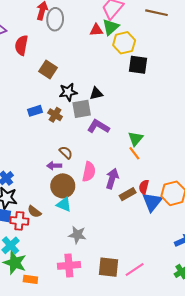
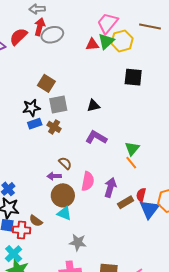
gray ellipse: (55, 19) -> (52, 35), turned 70
yellow hexagon: (124, 43) -> (122, 41), moved
red semicircle: (21, 45) -> (18, 37), moved, turned 36
black star: (68, 92) -> (31, 108), moved
gray square: (82, 109) -> (58, 105), moved

